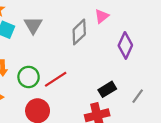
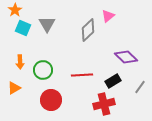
purple diamond: (125, 45) -> (126, 57), moved, turned -70
red line: (56, 79) -> (82, 75), moved, turned 30

